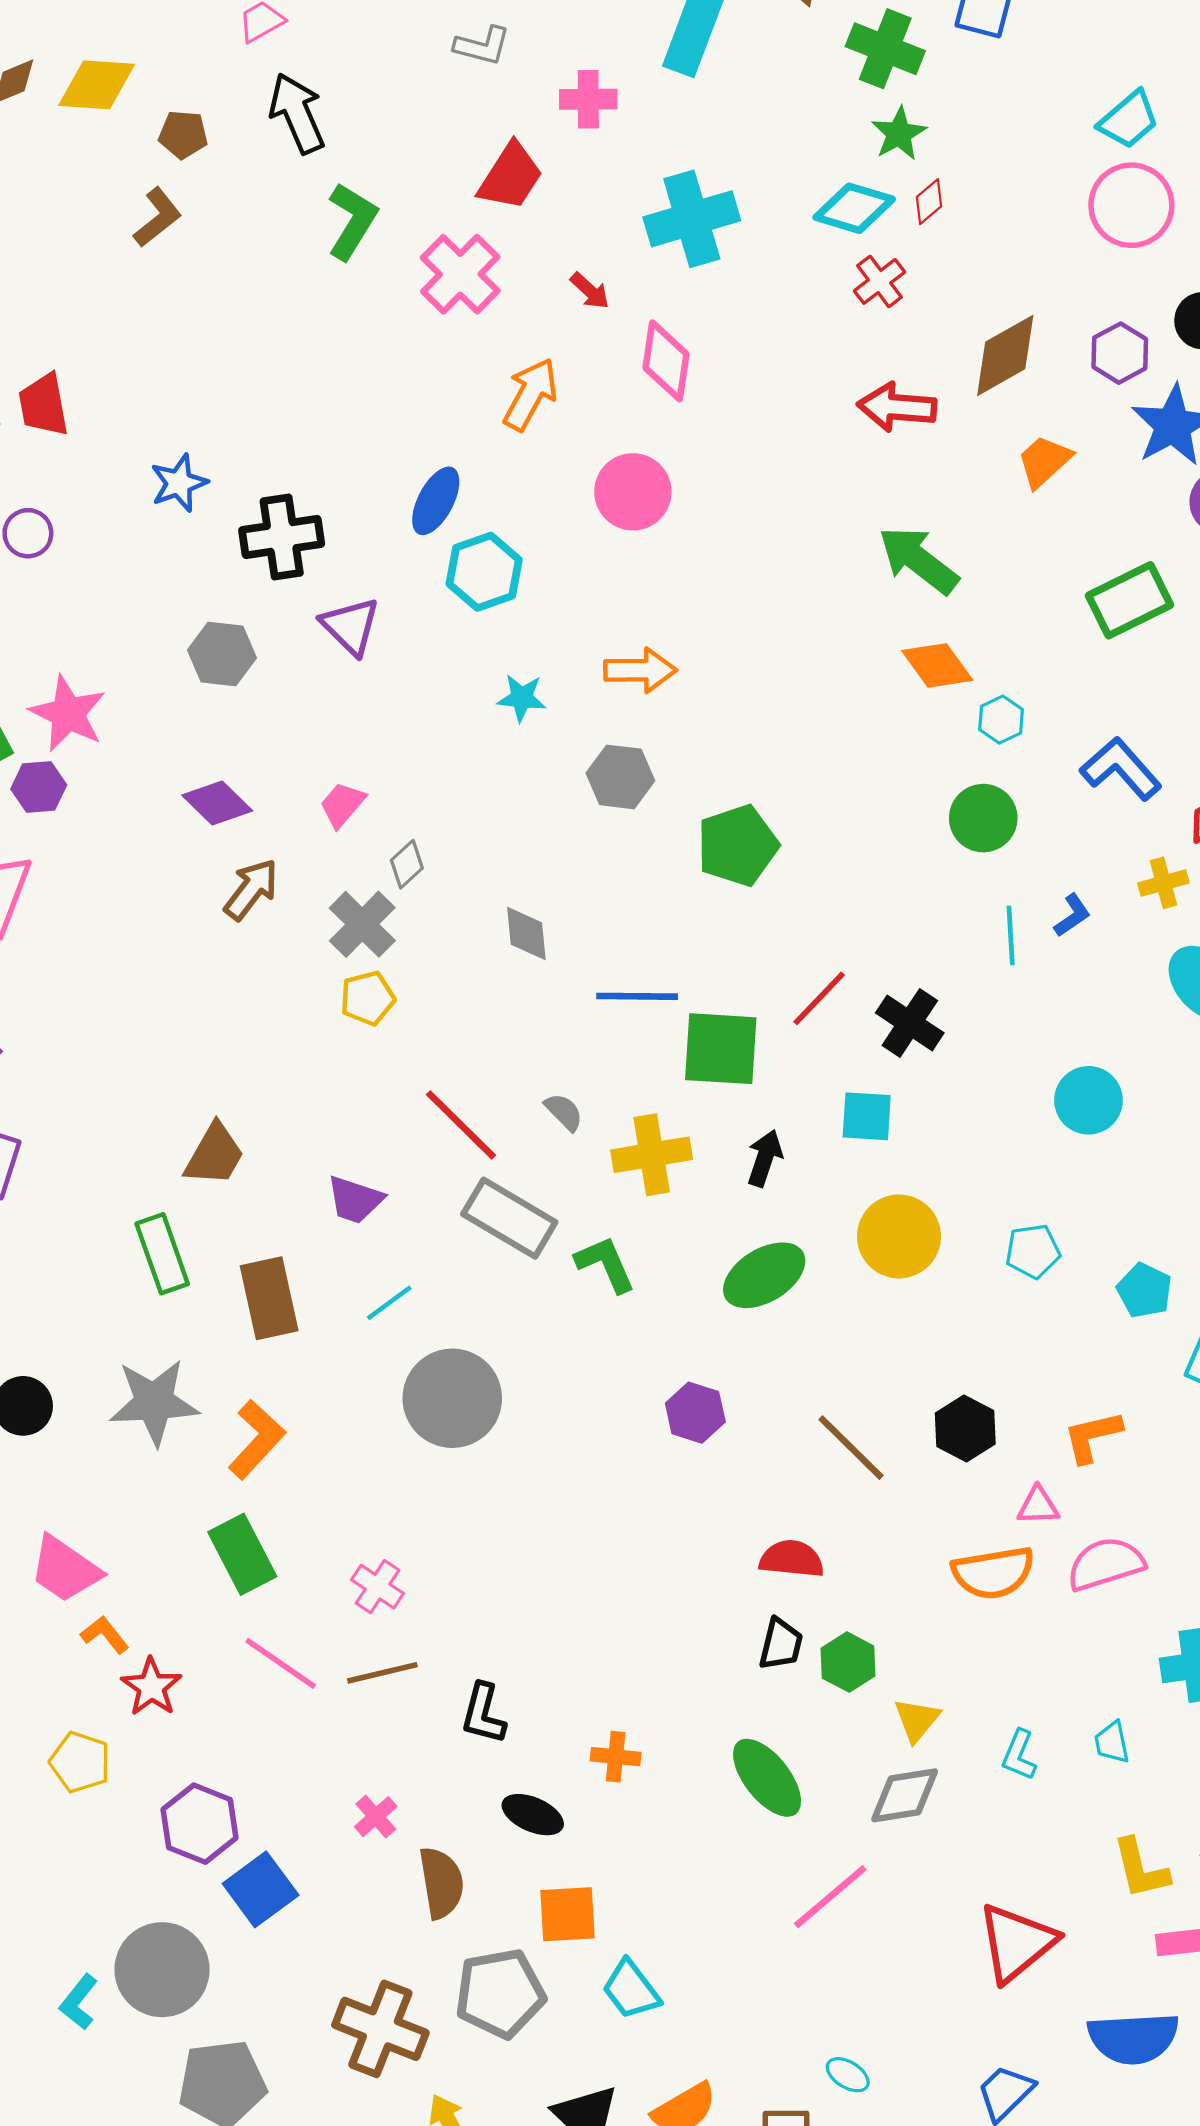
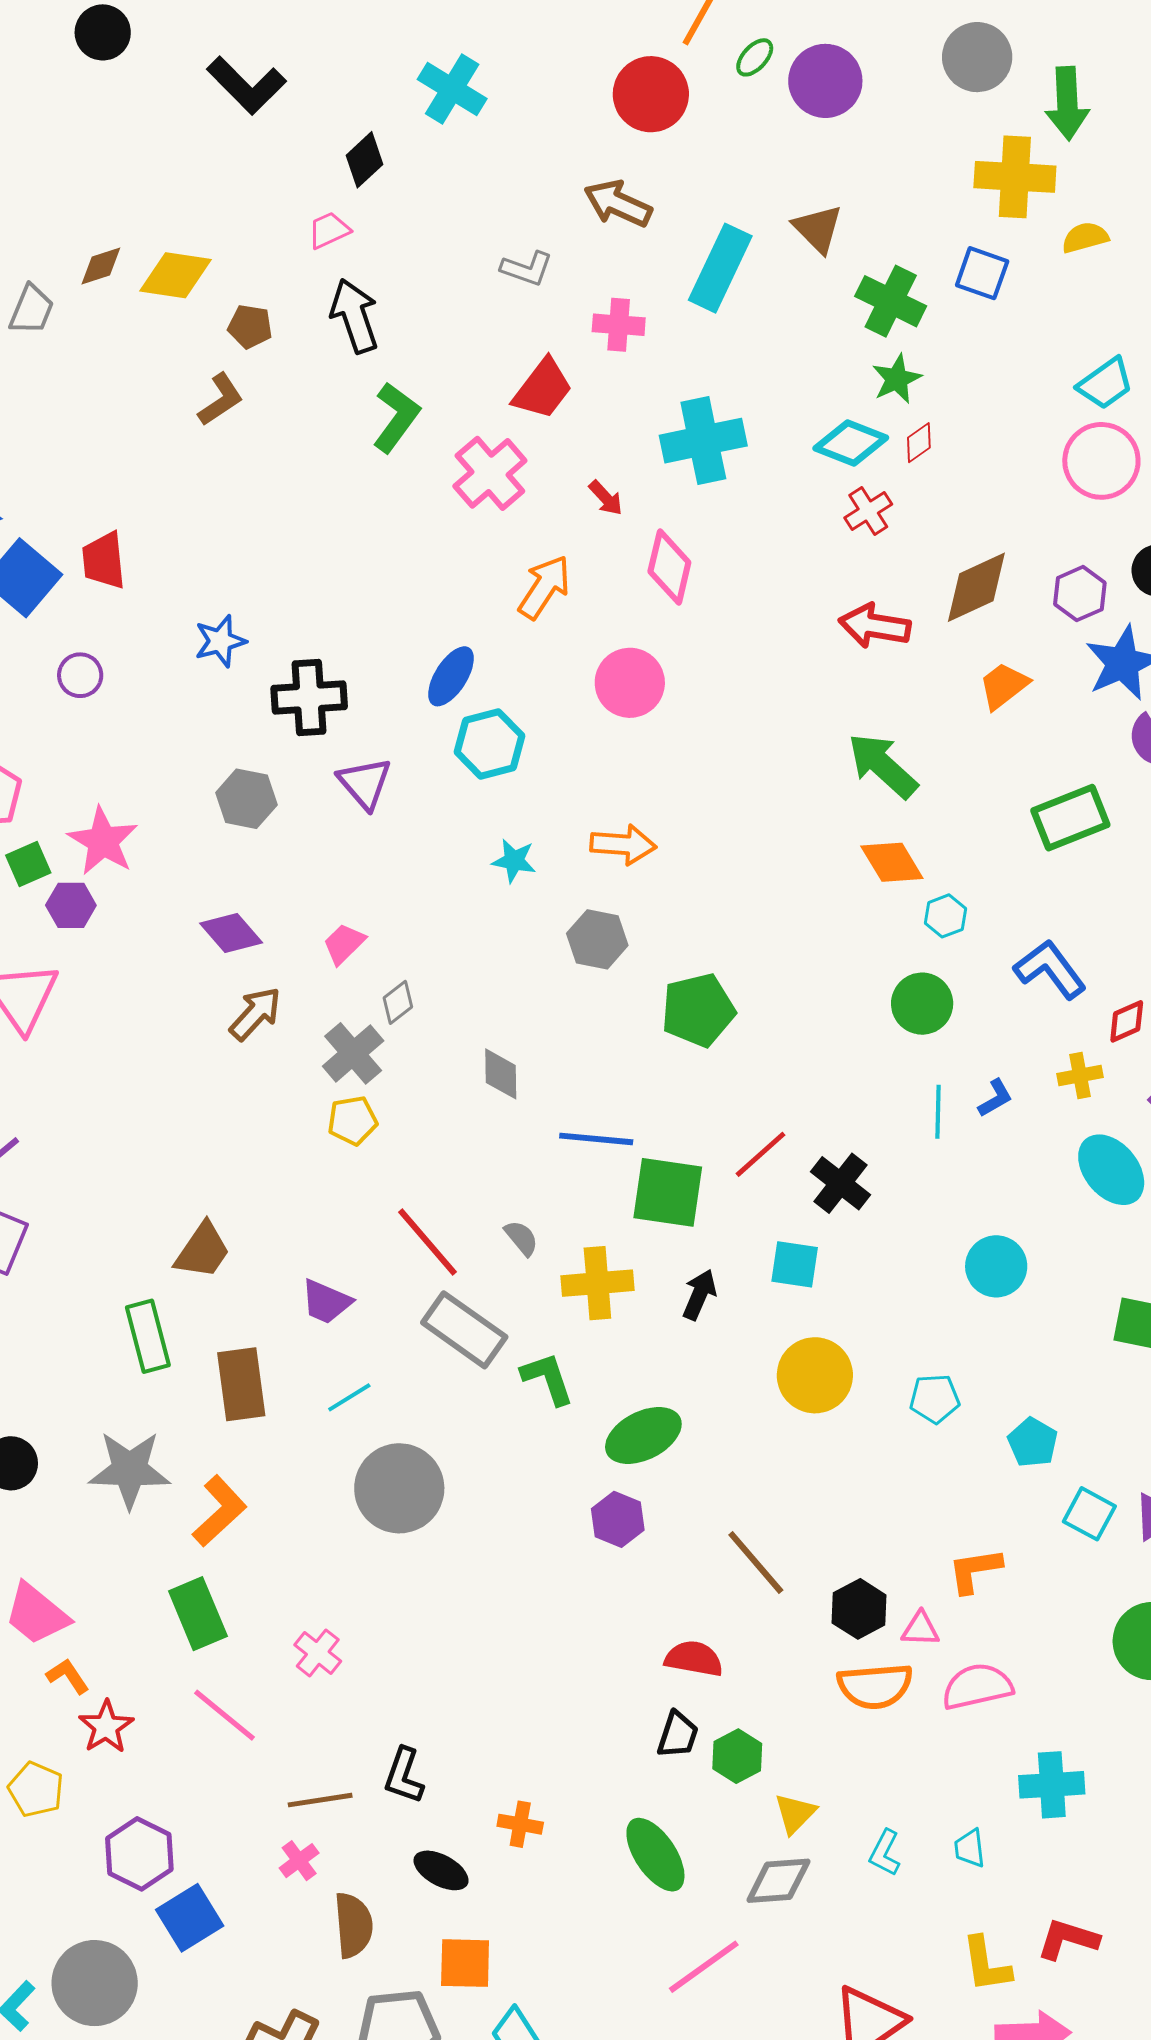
green ellipse: (764, 1275) -> (643, 1435), moved
black hexagon: (965, 1428) -> (859, 1609), moved
brown line: (382, 1673) -> (320, 1800), moved

